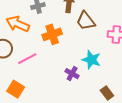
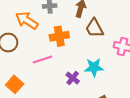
pink line: (27, 59) -> (43, 59), moved
cyan star: (91, 60) -> (94, 67), turned -30

